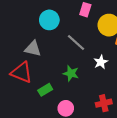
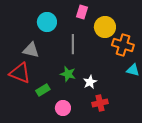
gray line: (76, 43) -> (73, 44), turned 48
white star: (101, 62) -> (90, 82), moved

